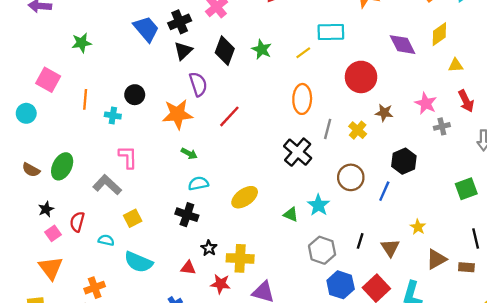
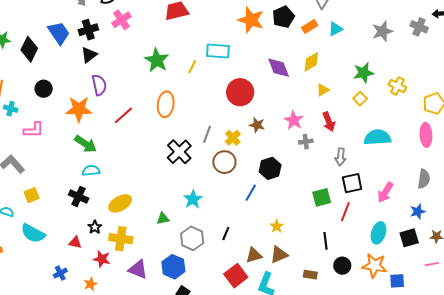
green star: (262, 49) -> (157, 60), size x1.4
black diamond: (225, 51) -> (29, 49), moved
yellow line: (303, 53) -> (192, 67), turned -32
yellow triangle: (456, 65) -> (323, 90), turned -32
orange ellipse: (302, 99) -> (166, 104), moved
cyan cross: (113, 115) -> (11, 109), moved
green arrow: (189, 153) -> (86, 144), size x1.6
pink L-shape: (128, 157) -> (34, 130), moved, turned 85
brown circle: (351, 177) -> (224, 162), moved
yellow ellipse: (245, 197) -> (120, 203), moved
green triangle: (291, 214) -> (163, 219), moved, turned -40
brown triangle: (390, 248) -> (254, 255), moved, turned 42
brown triangle: (436, 259) -> (279, 255), moved
brown rectangle: (466, 267) -> (310, 275), moved
blue hexagon: (341, 285) -> (173, 267), moved

